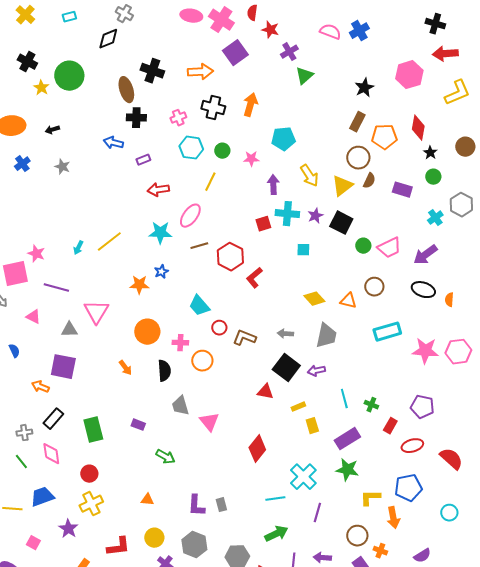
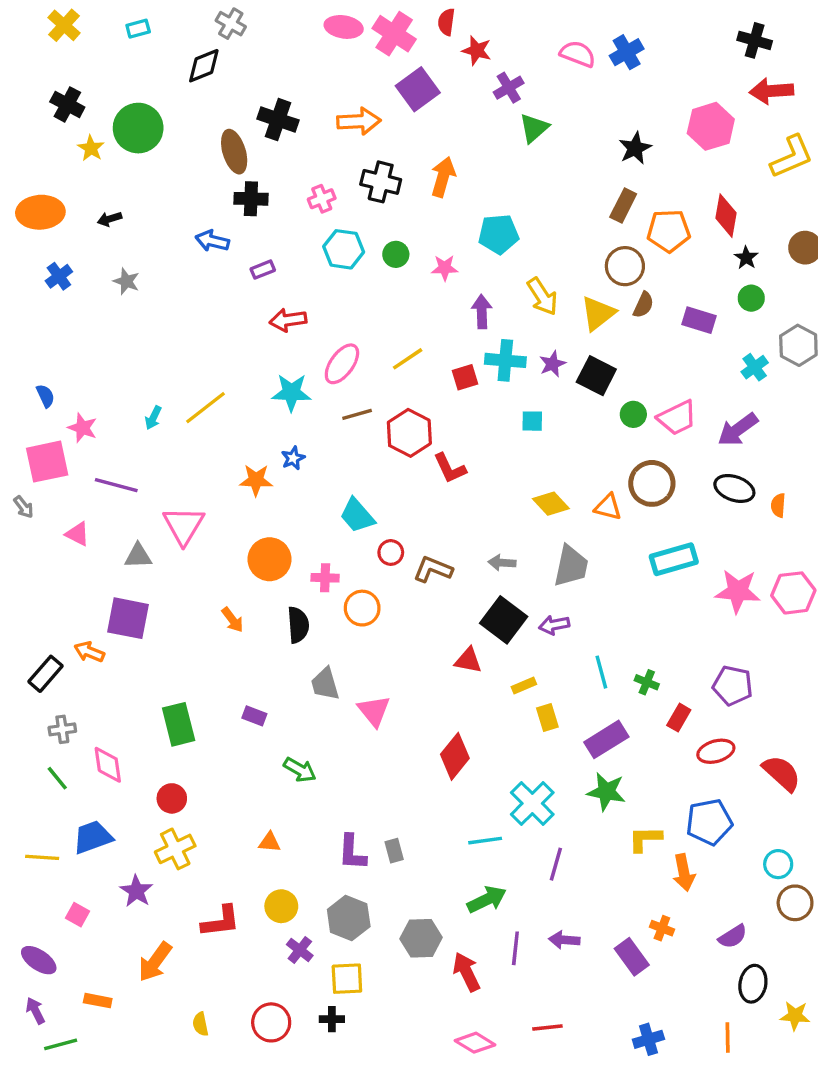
yellow line: (210, 182) -> (408, 359), moved, turned 30
red L-shape: (254, 278) -> (450, 468), turned -75
brown circle: (374, 287) -> (652, 483), size x1.4
blue semicircle: (14, 351) -> (45, 396), moved
black rectangle: (53, 419) -> (45, 674), moved
brown circle: (357, 536) -> (795, 903), moved

